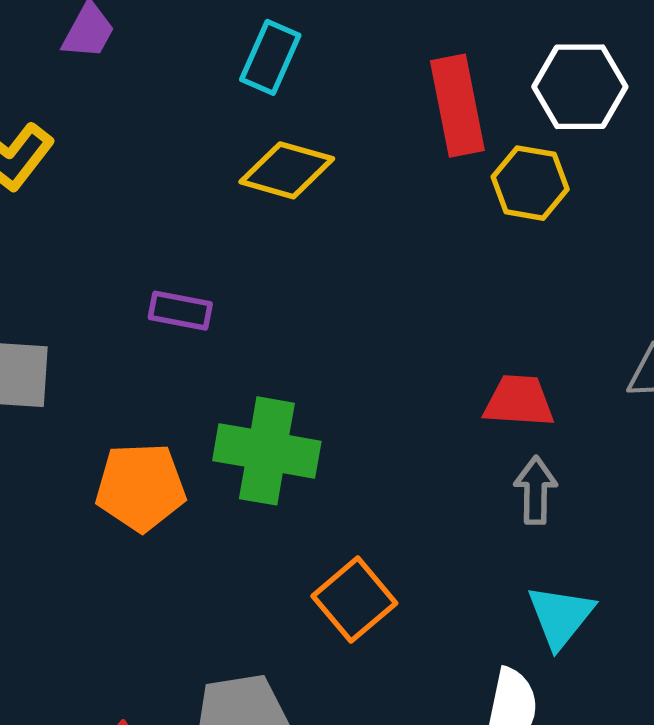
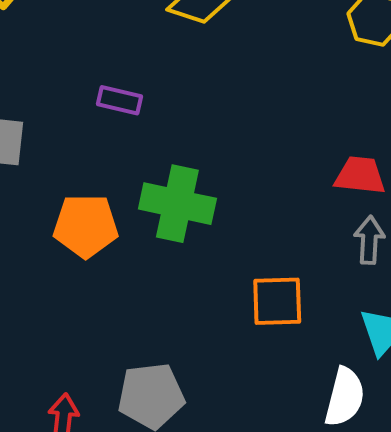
orange square: (354, 600) -> (277, 301), moved, turned 36

